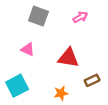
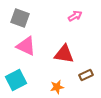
gray square: (38, 16) -> (20, 18), moved
pink triangle: (28, 49) -> (26, 46), size x1.5

